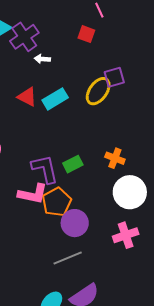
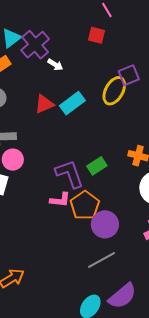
white arrow: (42, 59) -> (55, 65), turned -147
red triangle: (27, 97) -> (44, 104), turned -45
pink L-shape: (33, 194) -> (60, 200), size x0.7

